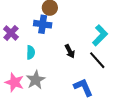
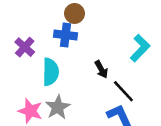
cyan semicircle: (31, 52) -> (51, 72), size x1.5
black line: (97, 60) -> (123, 91), moved

